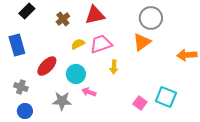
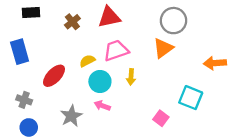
black rectangle: (27, 11) -> (31, 13), turned 42
yellow semicircle: (78, 44) -> (87, 61), moved
cyan circle: (76, 74) -> (100, 81), moved
cyan square: (166, 97) -> (191, 98), moved
gray star: (62, 101) -> (71, 116), turned -30

